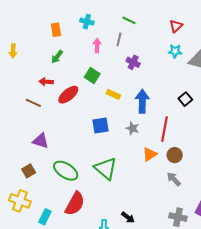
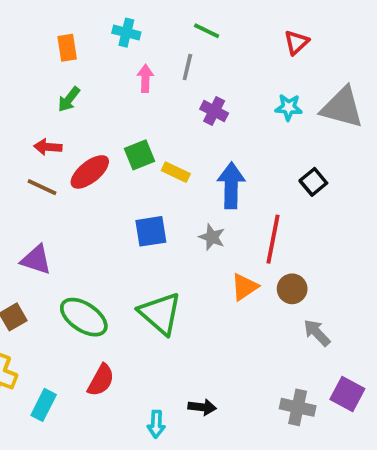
cyan star: (175, 51) -> (289, 107), moved
green square: (92, 76) -> (140, 155), moved, turned 35
brown line: (33, 103) -> (42, 187), moved
gray arrow: (174, 179) -> (317, 333), moved
red semicircle: (75, 204) -> (101, 380), size x0.7
black arrow: (128, 217) -> (202, 407), turned -32

